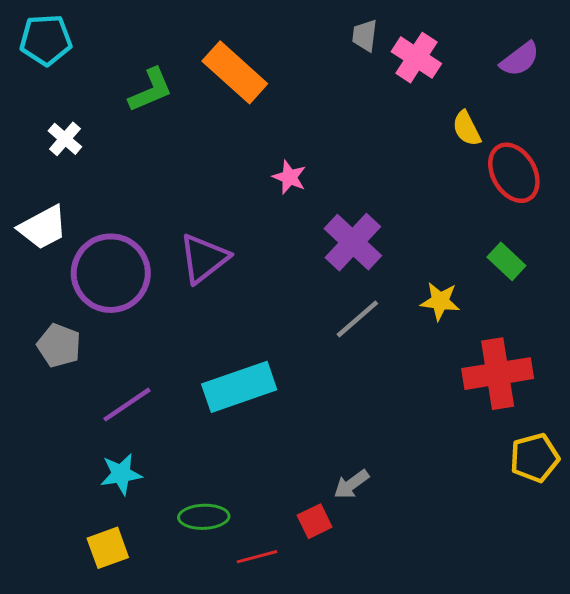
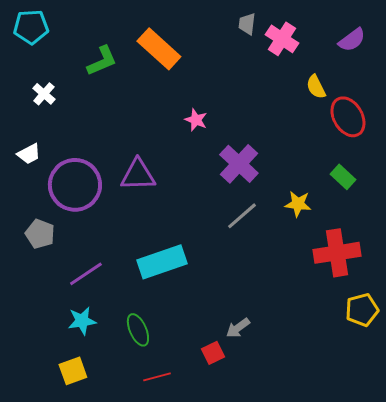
white trapezoid: (43, 227) -> (29, 154), size x0.7
purple triangle: (204, 258) -> (138, 175), turned 36
green ellipse: (204, 517) -> (138, 330), moved, turned 68
red line: (257, 557) -> (157, 377), moved

